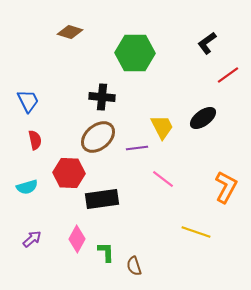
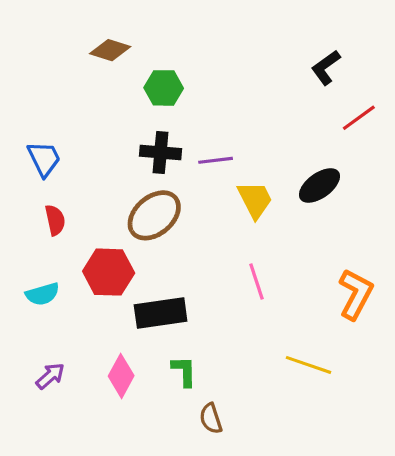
green hexagon: (135, 53) -> (164, 88), moved, size x0.6
purple line: (137, 148) -> (216, 160), moved
pink line: (163, 179) -> (257, 282), turned 35
green L-shape: (106, 252) -> (184, 371), moved

